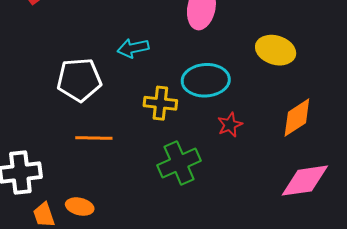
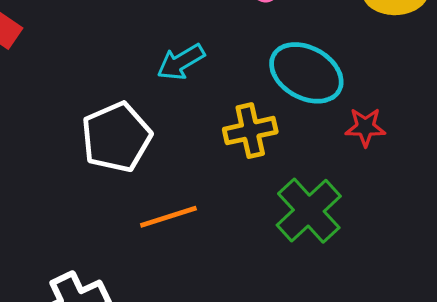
cyan ellipse: (206, 80) -> (306, 73), turned 51
red star: (230, 125) -> (365, 127), turned -30

